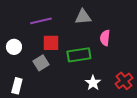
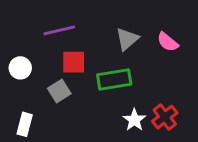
gray triangle: (83, 17) -> (127, 39), moved, turned -36
pink semicircle: (105, 38) -> (168, 42), moved, turned -56
red cross: (124, 81) -> (165, 117), moved

